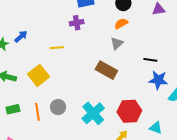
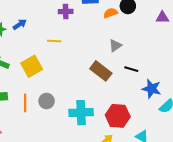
purple cross: (77, 23) -> (66, 12), moved
orange semicircle: (121, 24) -> (110, 13), moved
black line: (150, 60) -> (131, 69), moved
cyan cross: (93, 113) -> (81, 113), turned 30

